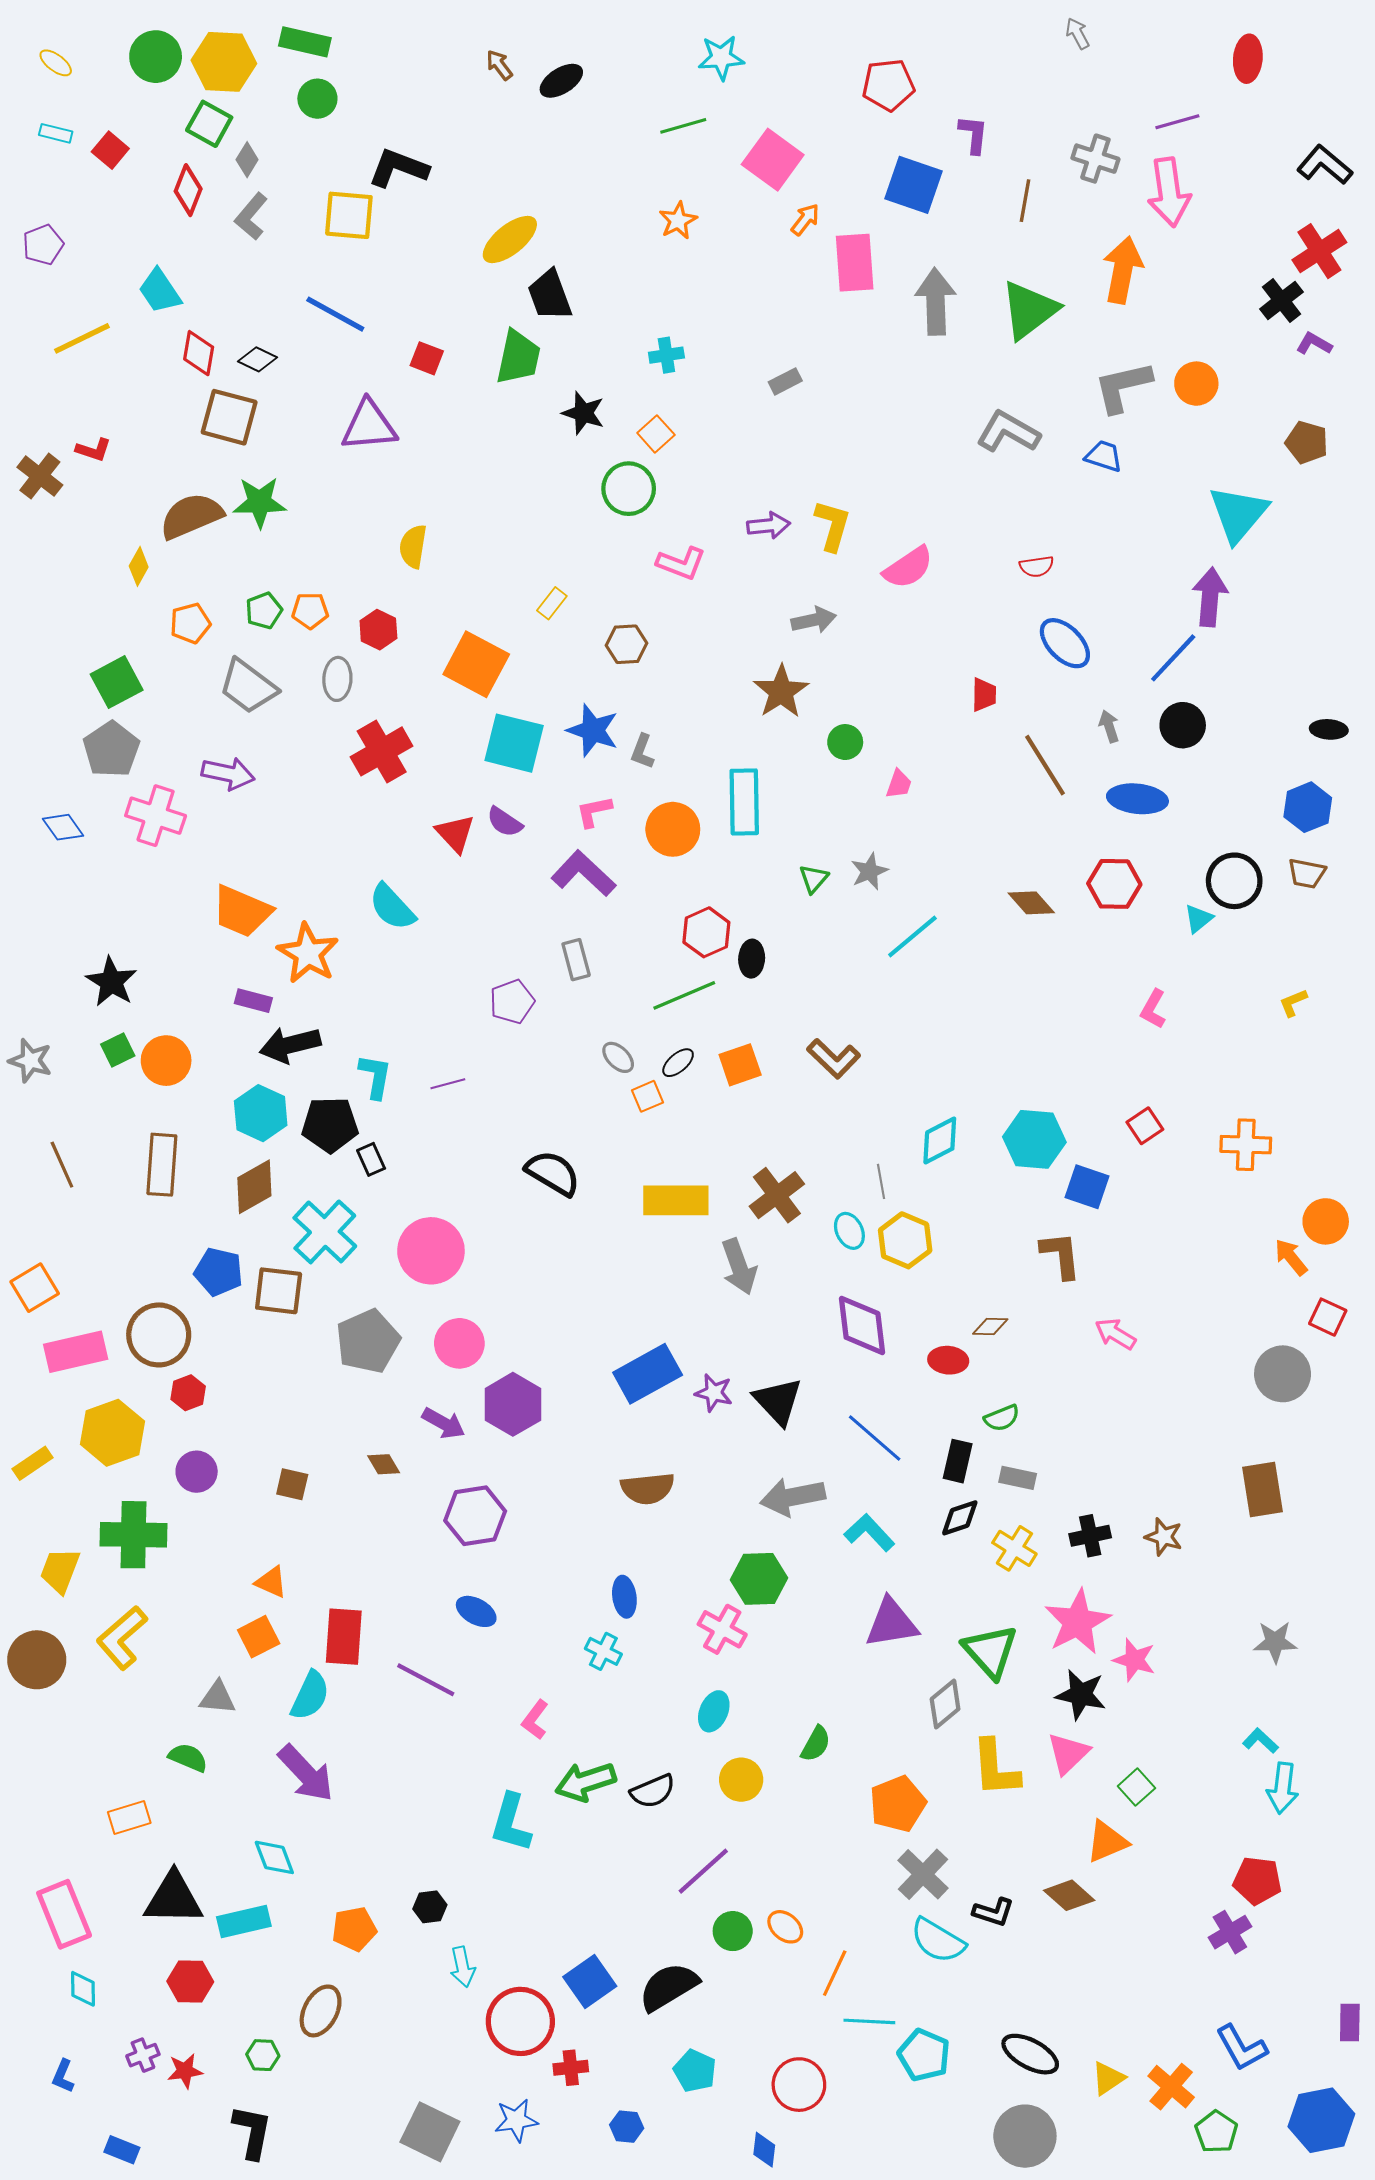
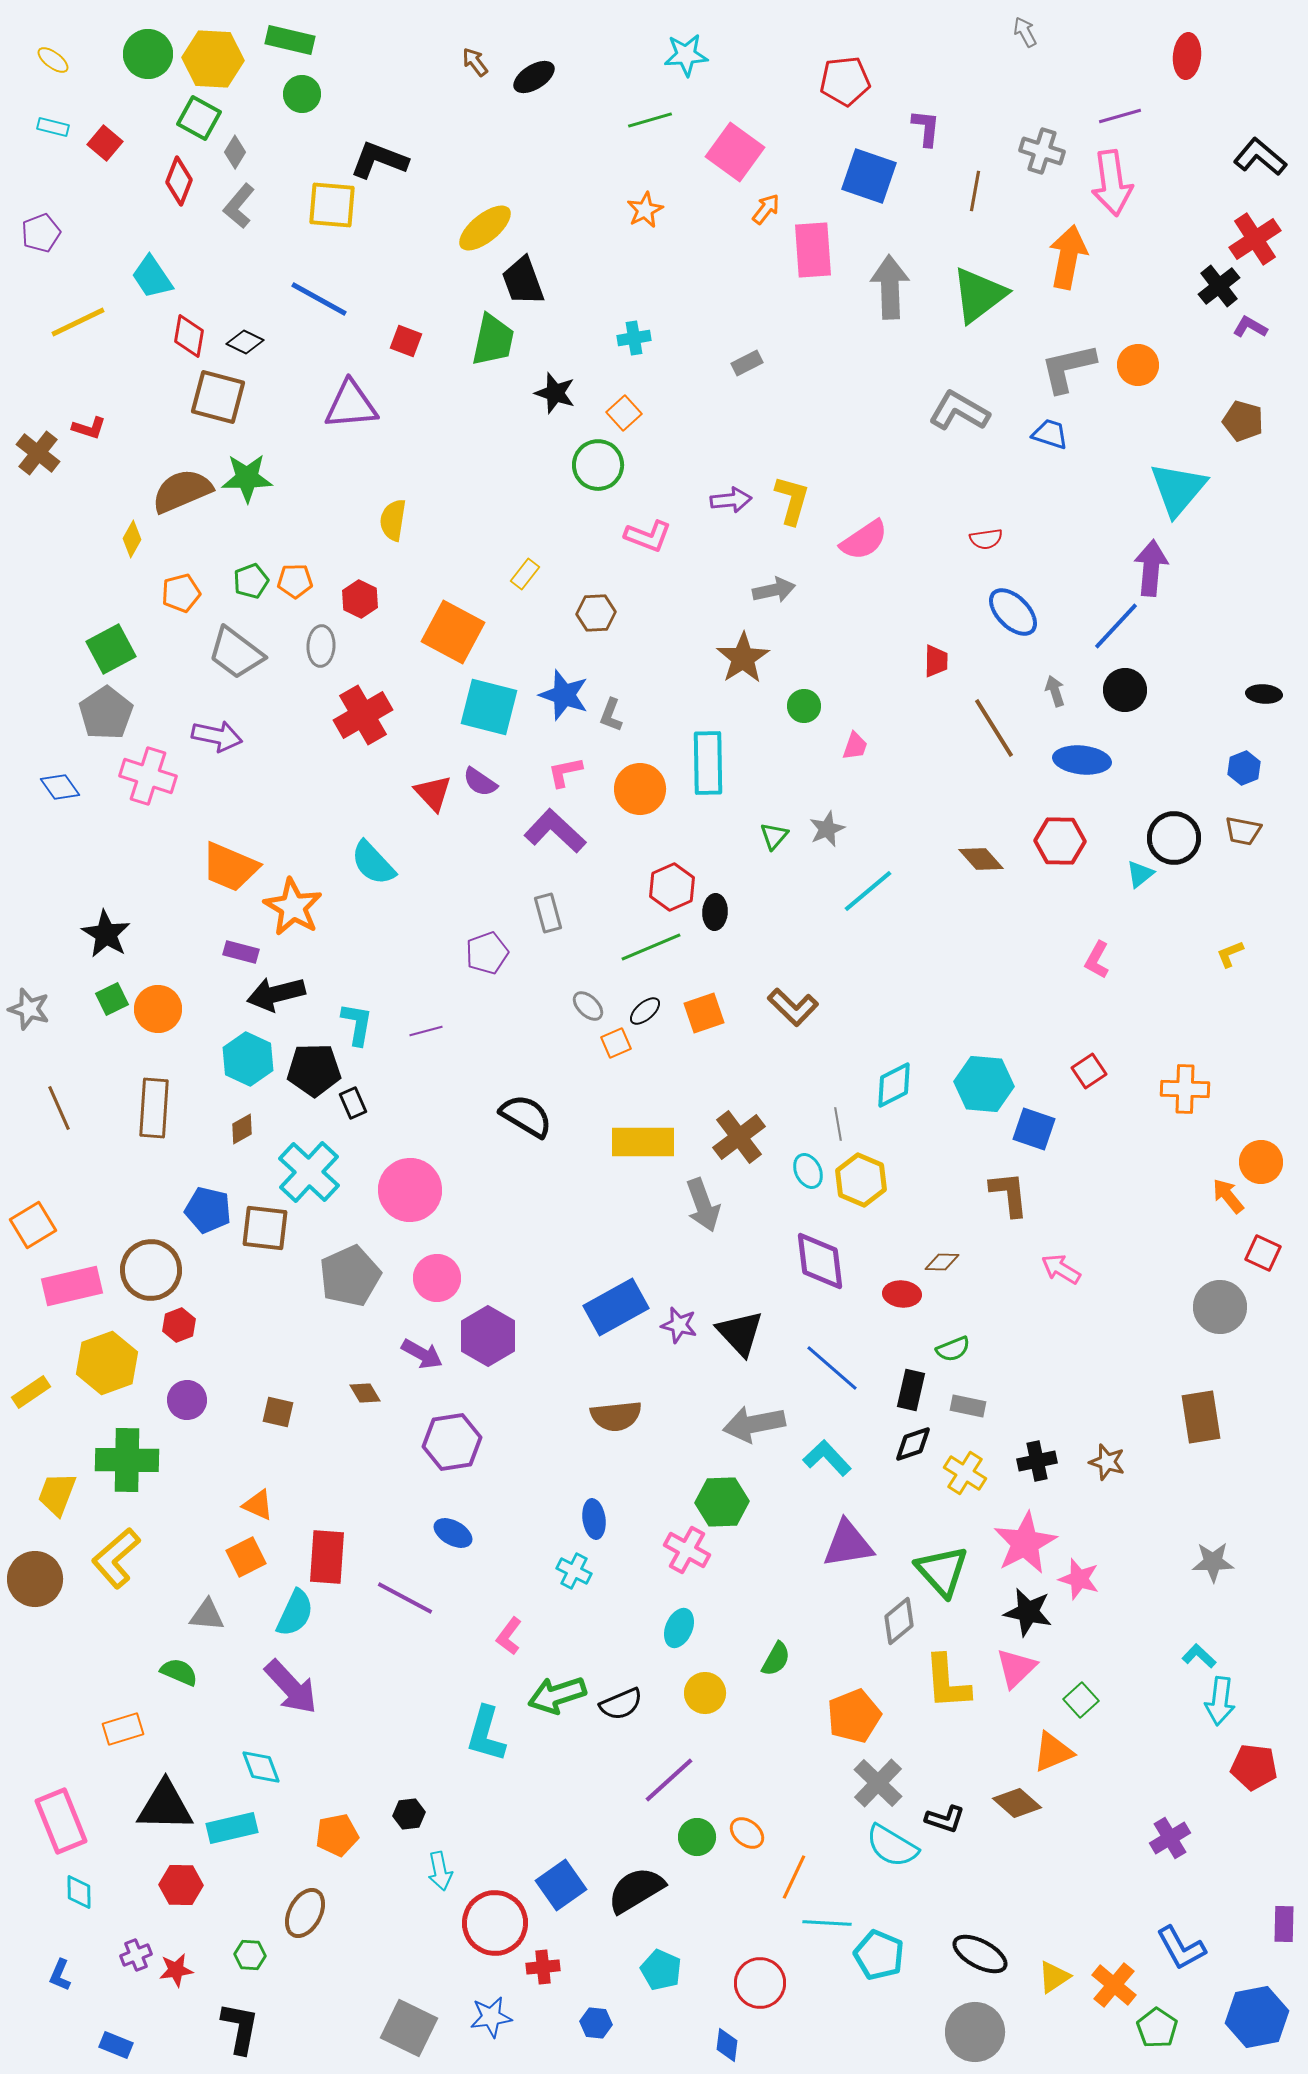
blue hexagon: (1308, 807) -> (1244, 768), size x0.7
brown diamond: (254, 1187) -> (242, 1129), size x0.6
red pentagon: (1257, 1881) -> (1254, 1767), moved

